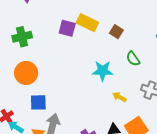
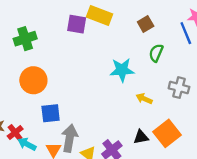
brown square: (116, 32) -> (146, 24), moved, turned 32
green semicircle: (133, 59) -> (156, 53), turned 63

